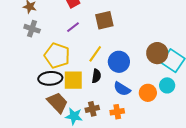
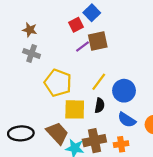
brown square: (104, 20) -> (98, 41), moved
purple line: (73, 27) -> (82, 47), moved
black ellipse: (50, 78) -> (21, 133), moved
brown cross: (92, 109) -> (94, 141), size x1.5

